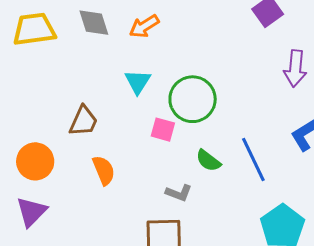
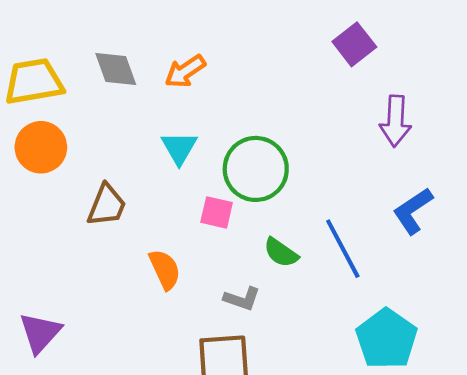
orange circle: (35, 161) -> (41, 147), moved
orange semicircle: (104, 170) -> (165, 269), moved

